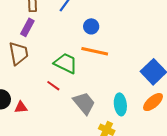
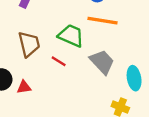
brown trapezoid: (19, 53) -> (29, 44), moved
gray trapezoid: (84, 103) -> (102, 62), moved

